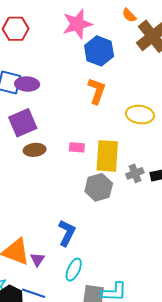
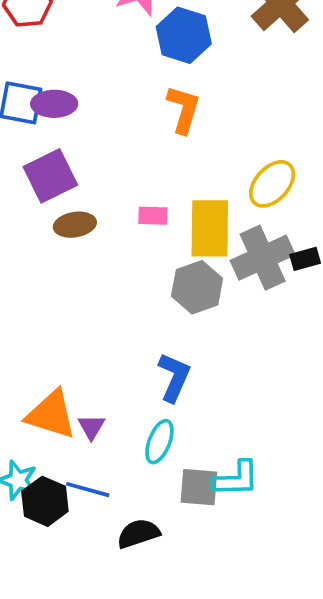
yellow ellipse: (140, 115) -> (272, 184), moved, turned -52
gray cross: (135, 173) -> (263, 258), size x1.8
blue L-shape: (67, 233) -> (174, 377), moved

